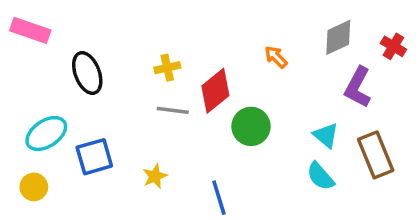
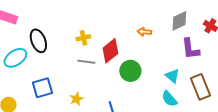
orange arrow: (276, 57) -> (144, 32), turned -40
purple L-shape: (358, 87) -> (190, 49), turned -35
cyan ellipse: (46, 134) -> (15, 58), moved

